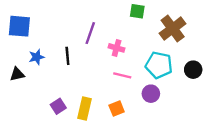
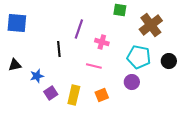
blue star: (37, 57) -> (37, 76), moved
pink line: (122, 75) -> (94, 66), moved

